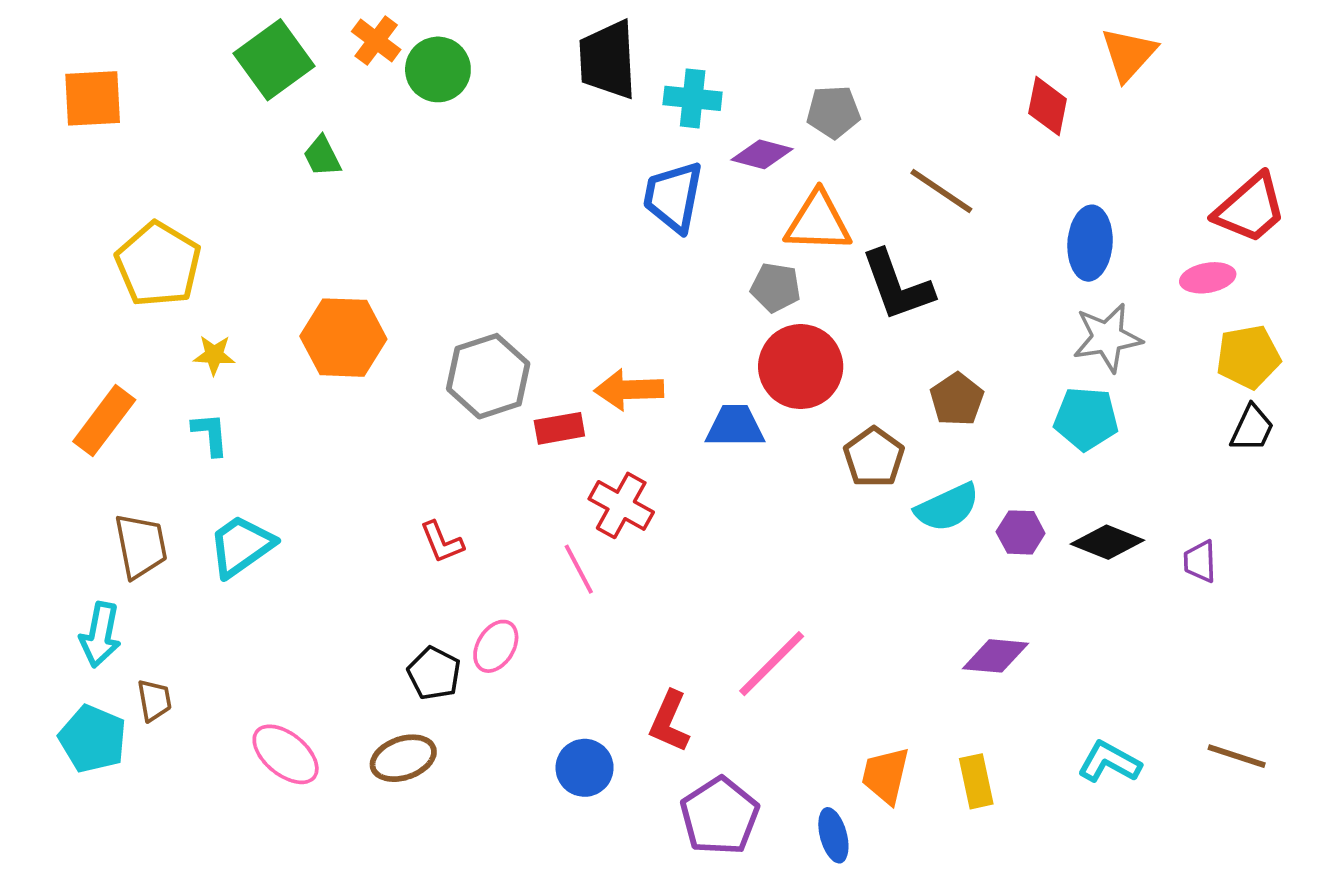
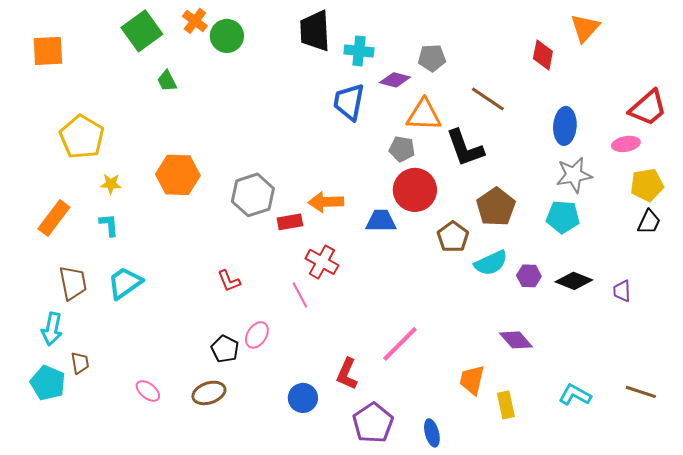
brown pentagon: (957, 399) -> (496, 207), size x1.4
purple diamond: (995, 656) -> (516, 340), turned 44
pink ellipse: (286, 754) -> (148, 391), size x0.7
orange trapezoid: (886, 776) -> (472, 380), moved

